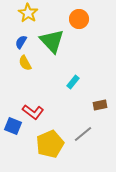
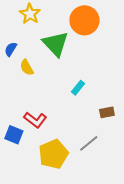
orange circle: (79, 19) -> (84, 20), size x1.4
blue semicircle: (21, 42) -> (11, 49), moved

